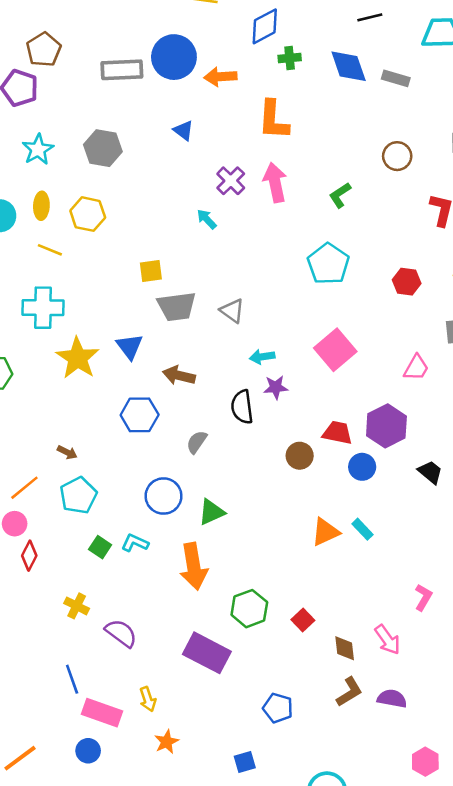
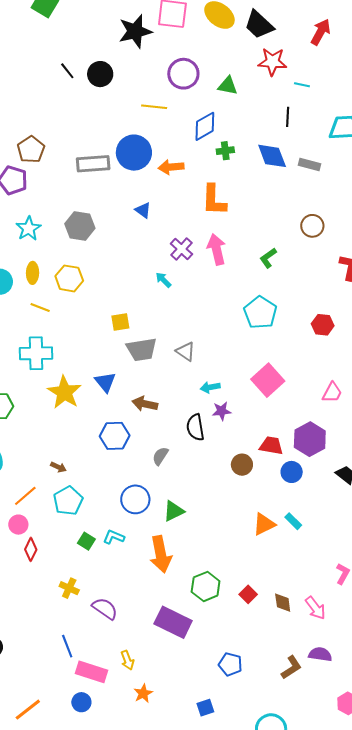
black line: (370, 17) -> (288, 117), turned -72
brown diamond: (345, 648) -> (283, 603), moved
brown L-shape: (349, 692) -> (291, 667), moved

